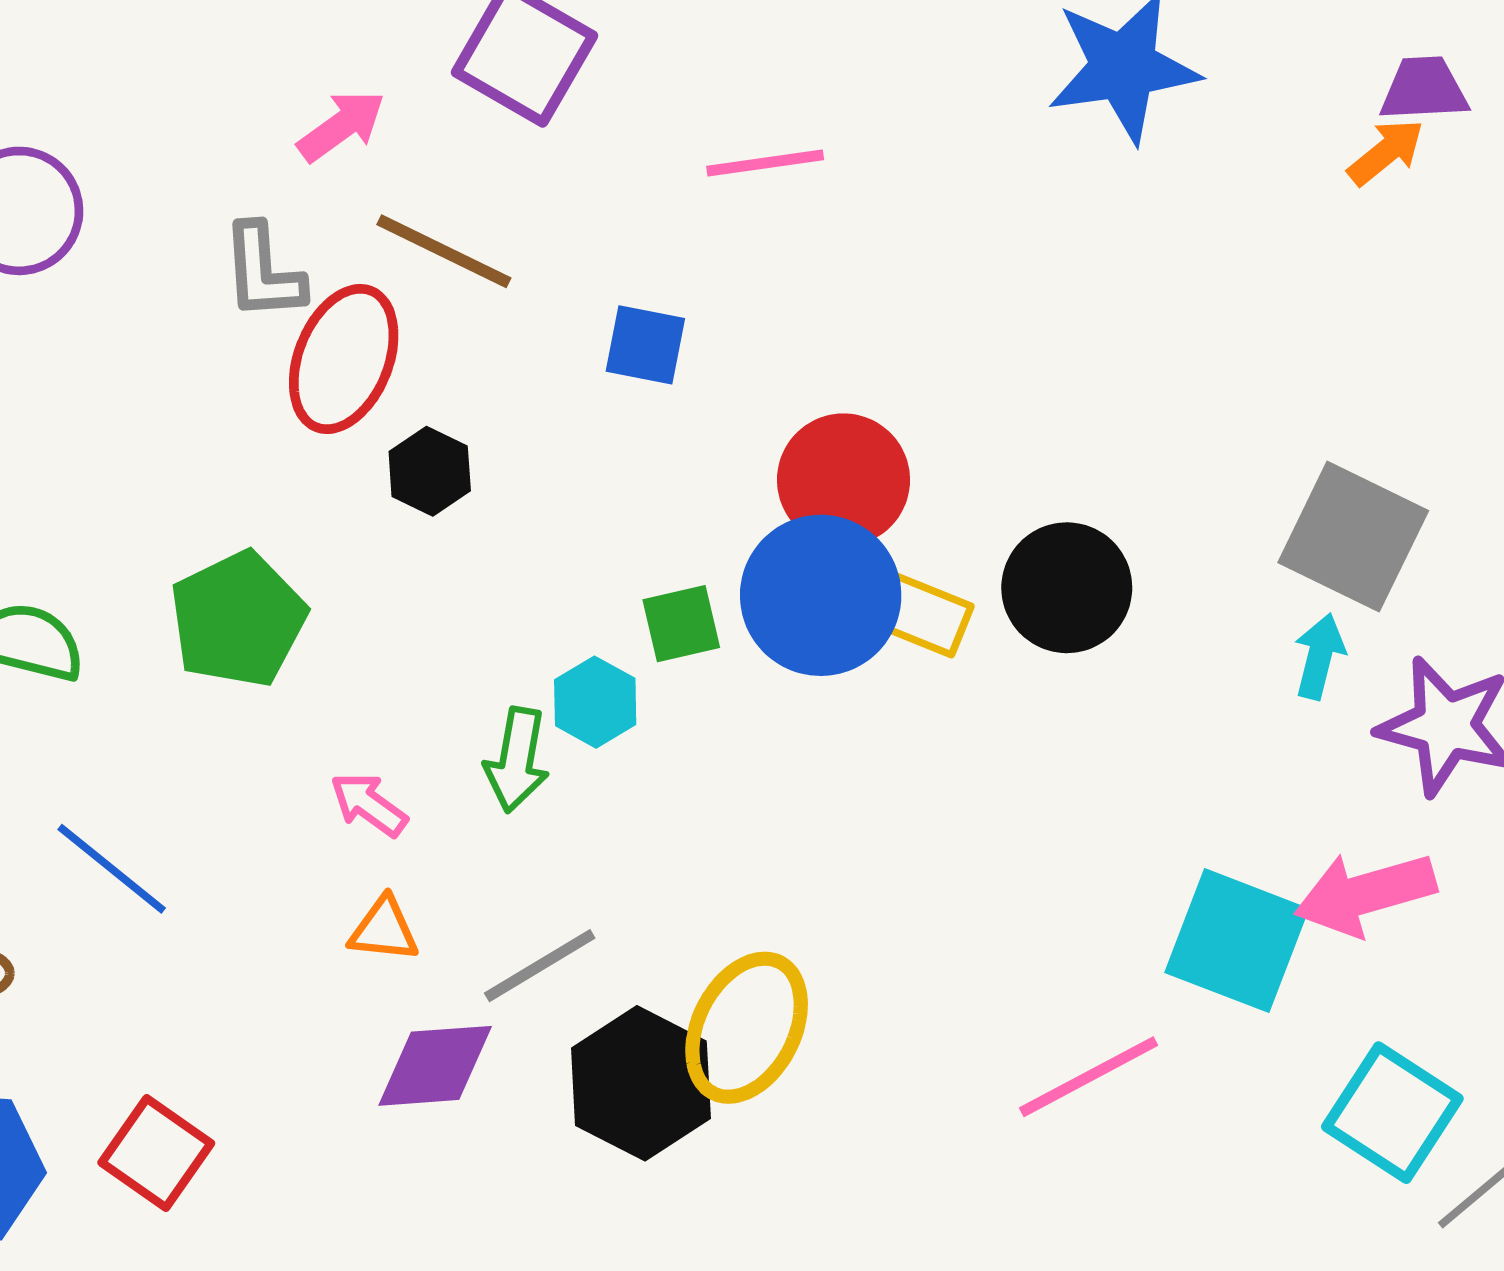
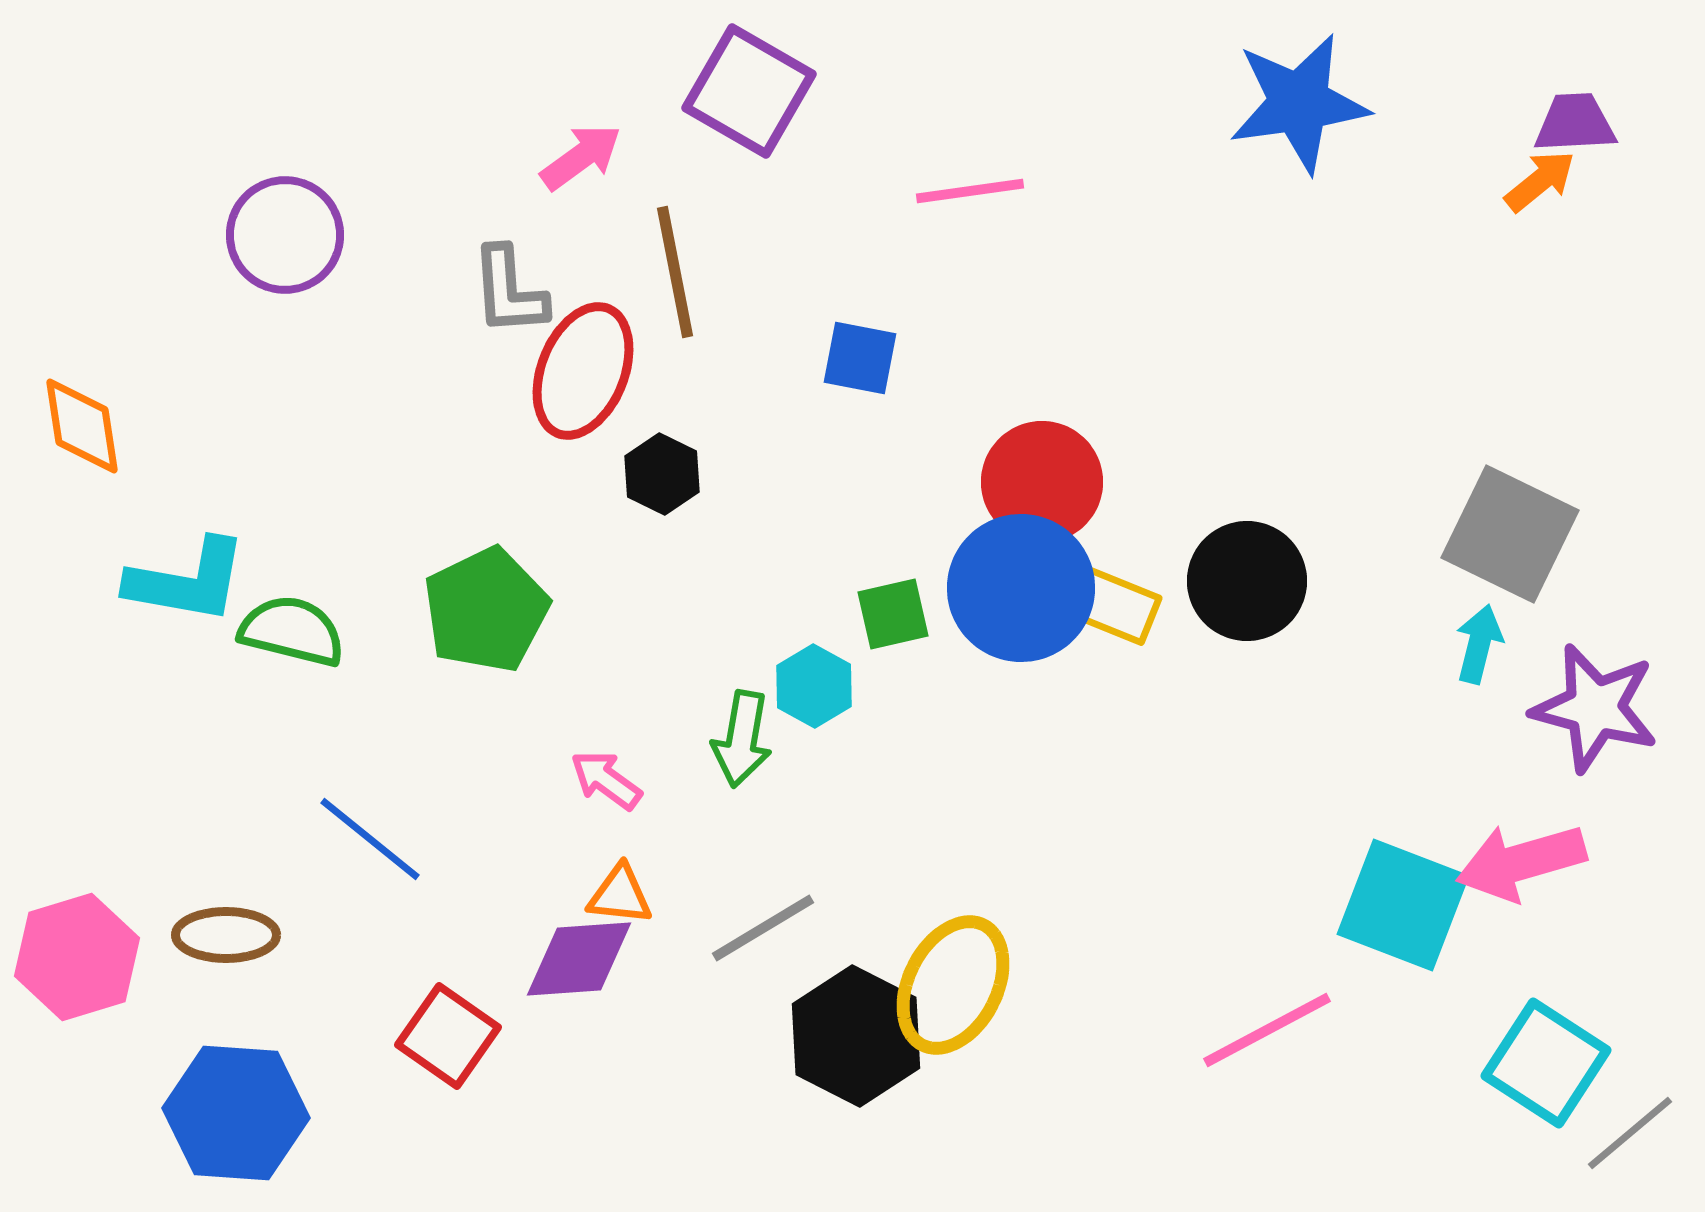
brown line: (444, 251) -> (675, 272), turned 53
purple diamond: (435, 1066) -> (579, 959), moved
red square: (156, 1153) -> (448, 1036), moved

